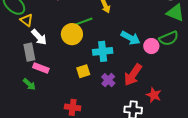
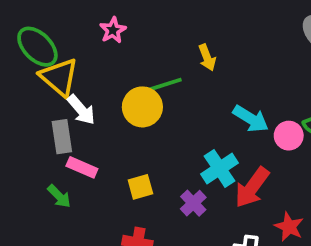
yellow triangle: (26, 20) -> (59, 77), size x1.6
cyan cross: (103, 51) -> (220, 168), moved, turned -30
yellow square: (83, 71) -> (140, 187), moved
purple cross: (108, 80) -> (193, 203), moved

